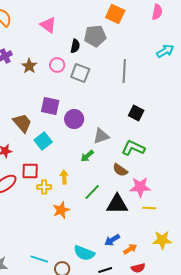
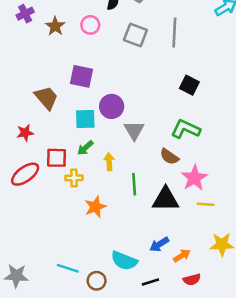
gray square: (80, 73) -> (135, 35), moved
purple circle: (74, 119) -> (112, 106), moved
gray triangle: (101, 136) -> (134, 130), moved, turned -42
cyan square: (43, 141) -> (85, 119), moved, turned 36
green arrow: (87, 156) -> (85, 148), moved
yellow arrow: (64, 177) -> (109, 162), moved
pink star: (140, 187) -> (194, 178), turned -30
green line: (92, 192) -> (134, 184), turned -48

